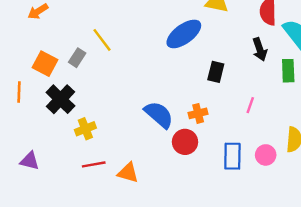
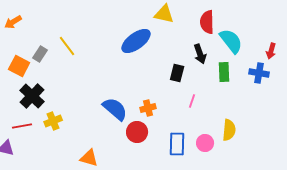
gray rectangle: (77, 58) -> (40, 54), moved
black rectangle: (216, 72) -> (177, 73), moved
red line: (94, 164) -> (22, 126), moved

